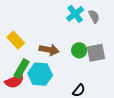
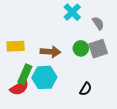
gray semicircle: (94, 16) -> (98, 23), moved
yellow rectangle: (16, 40) -> (16, 46), turned -42

